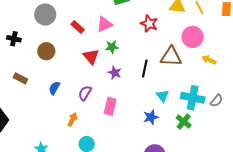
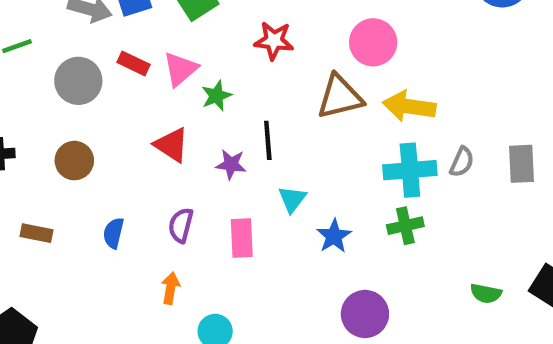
gray circle: (45, 15) -> (78, 81), moved
red rectangle: (78, 27) -> (134, 63), moved
green star: (112, 47) -> (216, 96), moved
yellow arrow: (209, 60) -> (409, 106), moved, size x1.6
black line: (145, 69) -> (268, 140), moved
cyan triangle: (163, 96) -> (292, 199), moved, turned 32
green cross: (184, 122) -> (405, 226), turned -35

